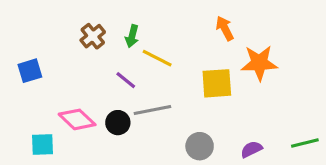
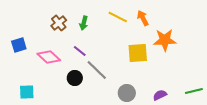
yellow line: (157, 58) -> (118, 17), moved
gray line: (152, 110) -> (97, 70), turned 55
pink diamond: (77, 119) -> (49, 57), moved

